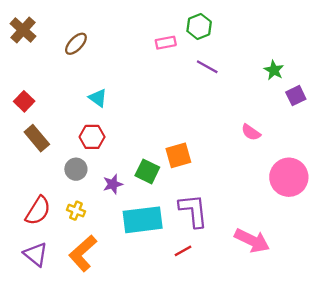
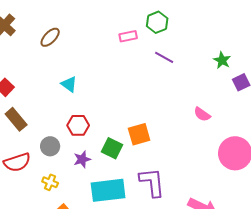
red hexagon: (92, 137) -> (78, 125), moved
red semicircle: (38, 211) -> (17, 162), moved, turned 40

